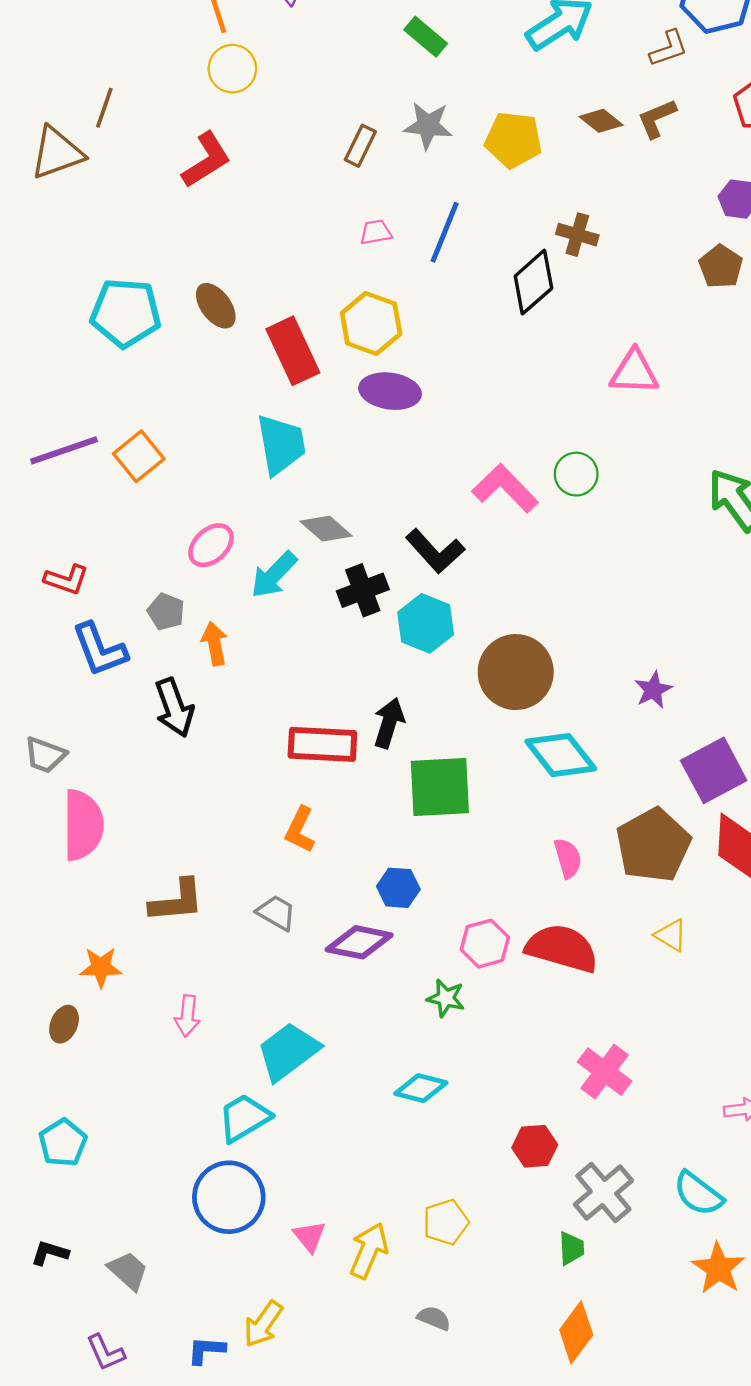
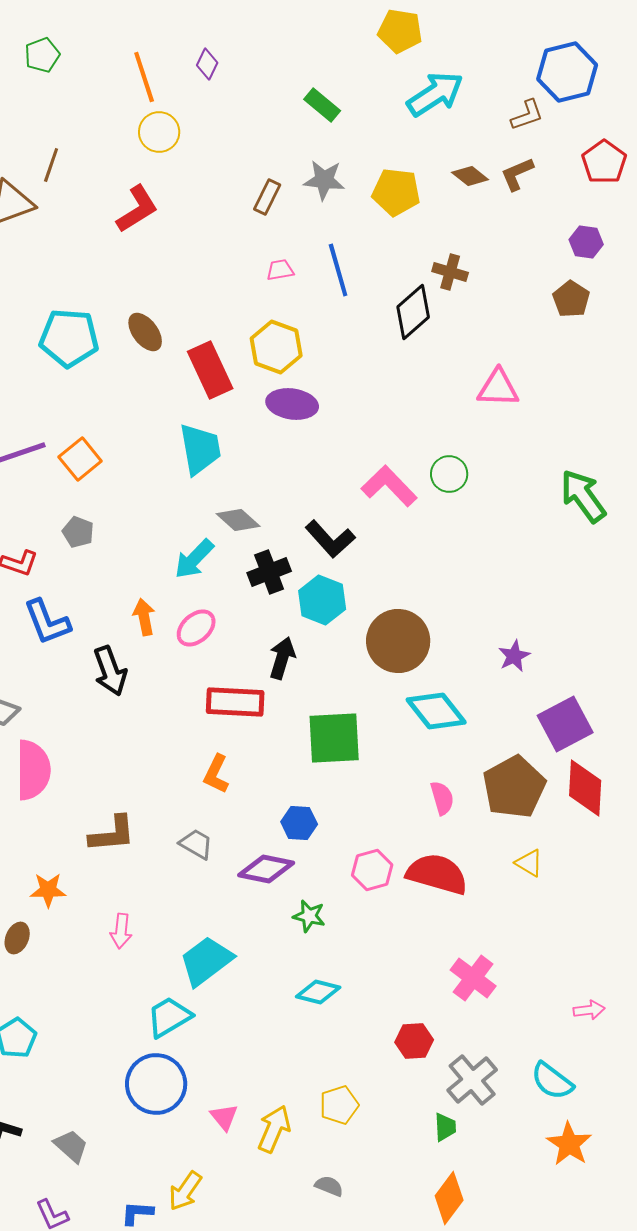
blue line: (445, 232) -> (338, 270), turned -38
pink ellipse: (211, 545) -> (196, 628), moved
gray pentagon: (166, 612) -> (78, 532), moved
black arrow: (389, 723) -> (282, 658), moved
green star: (446, 998) -> (309, 916), moved

